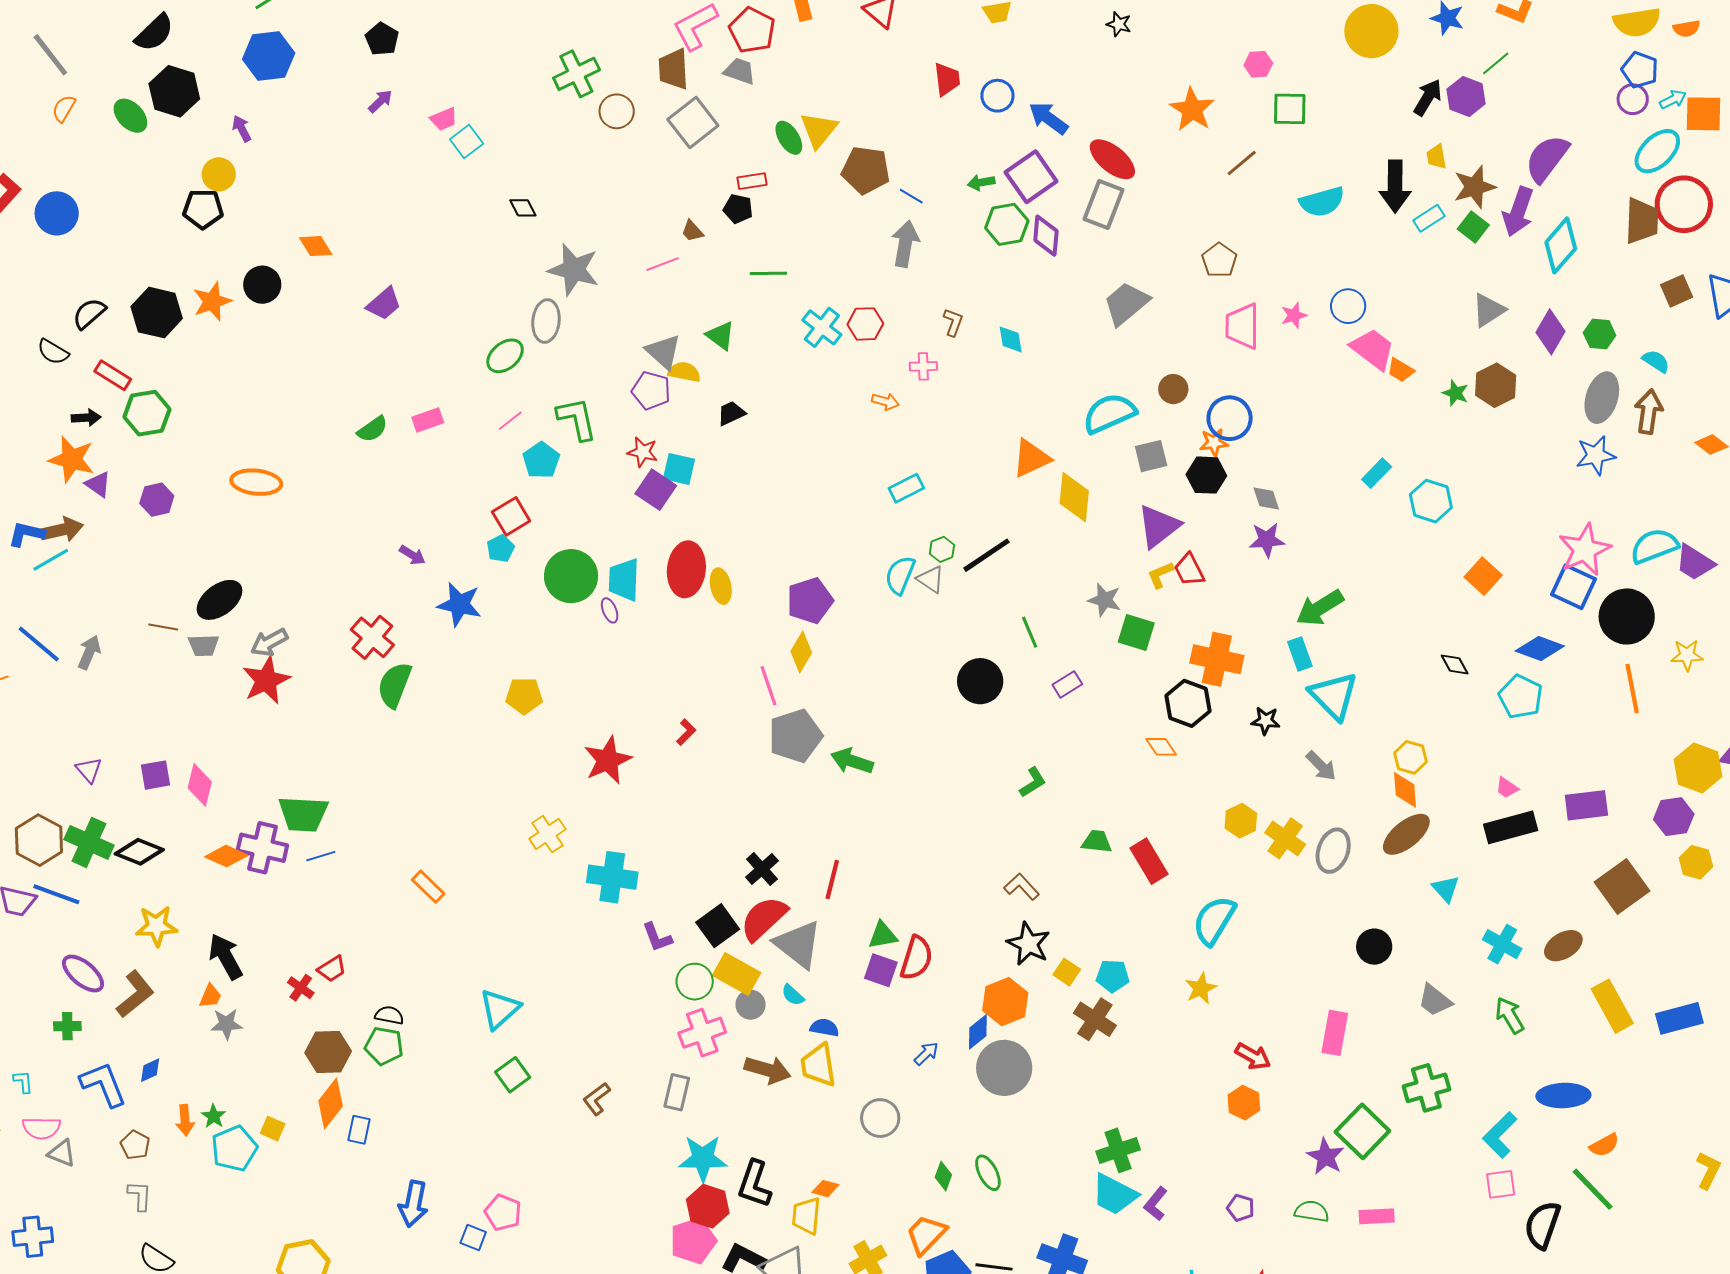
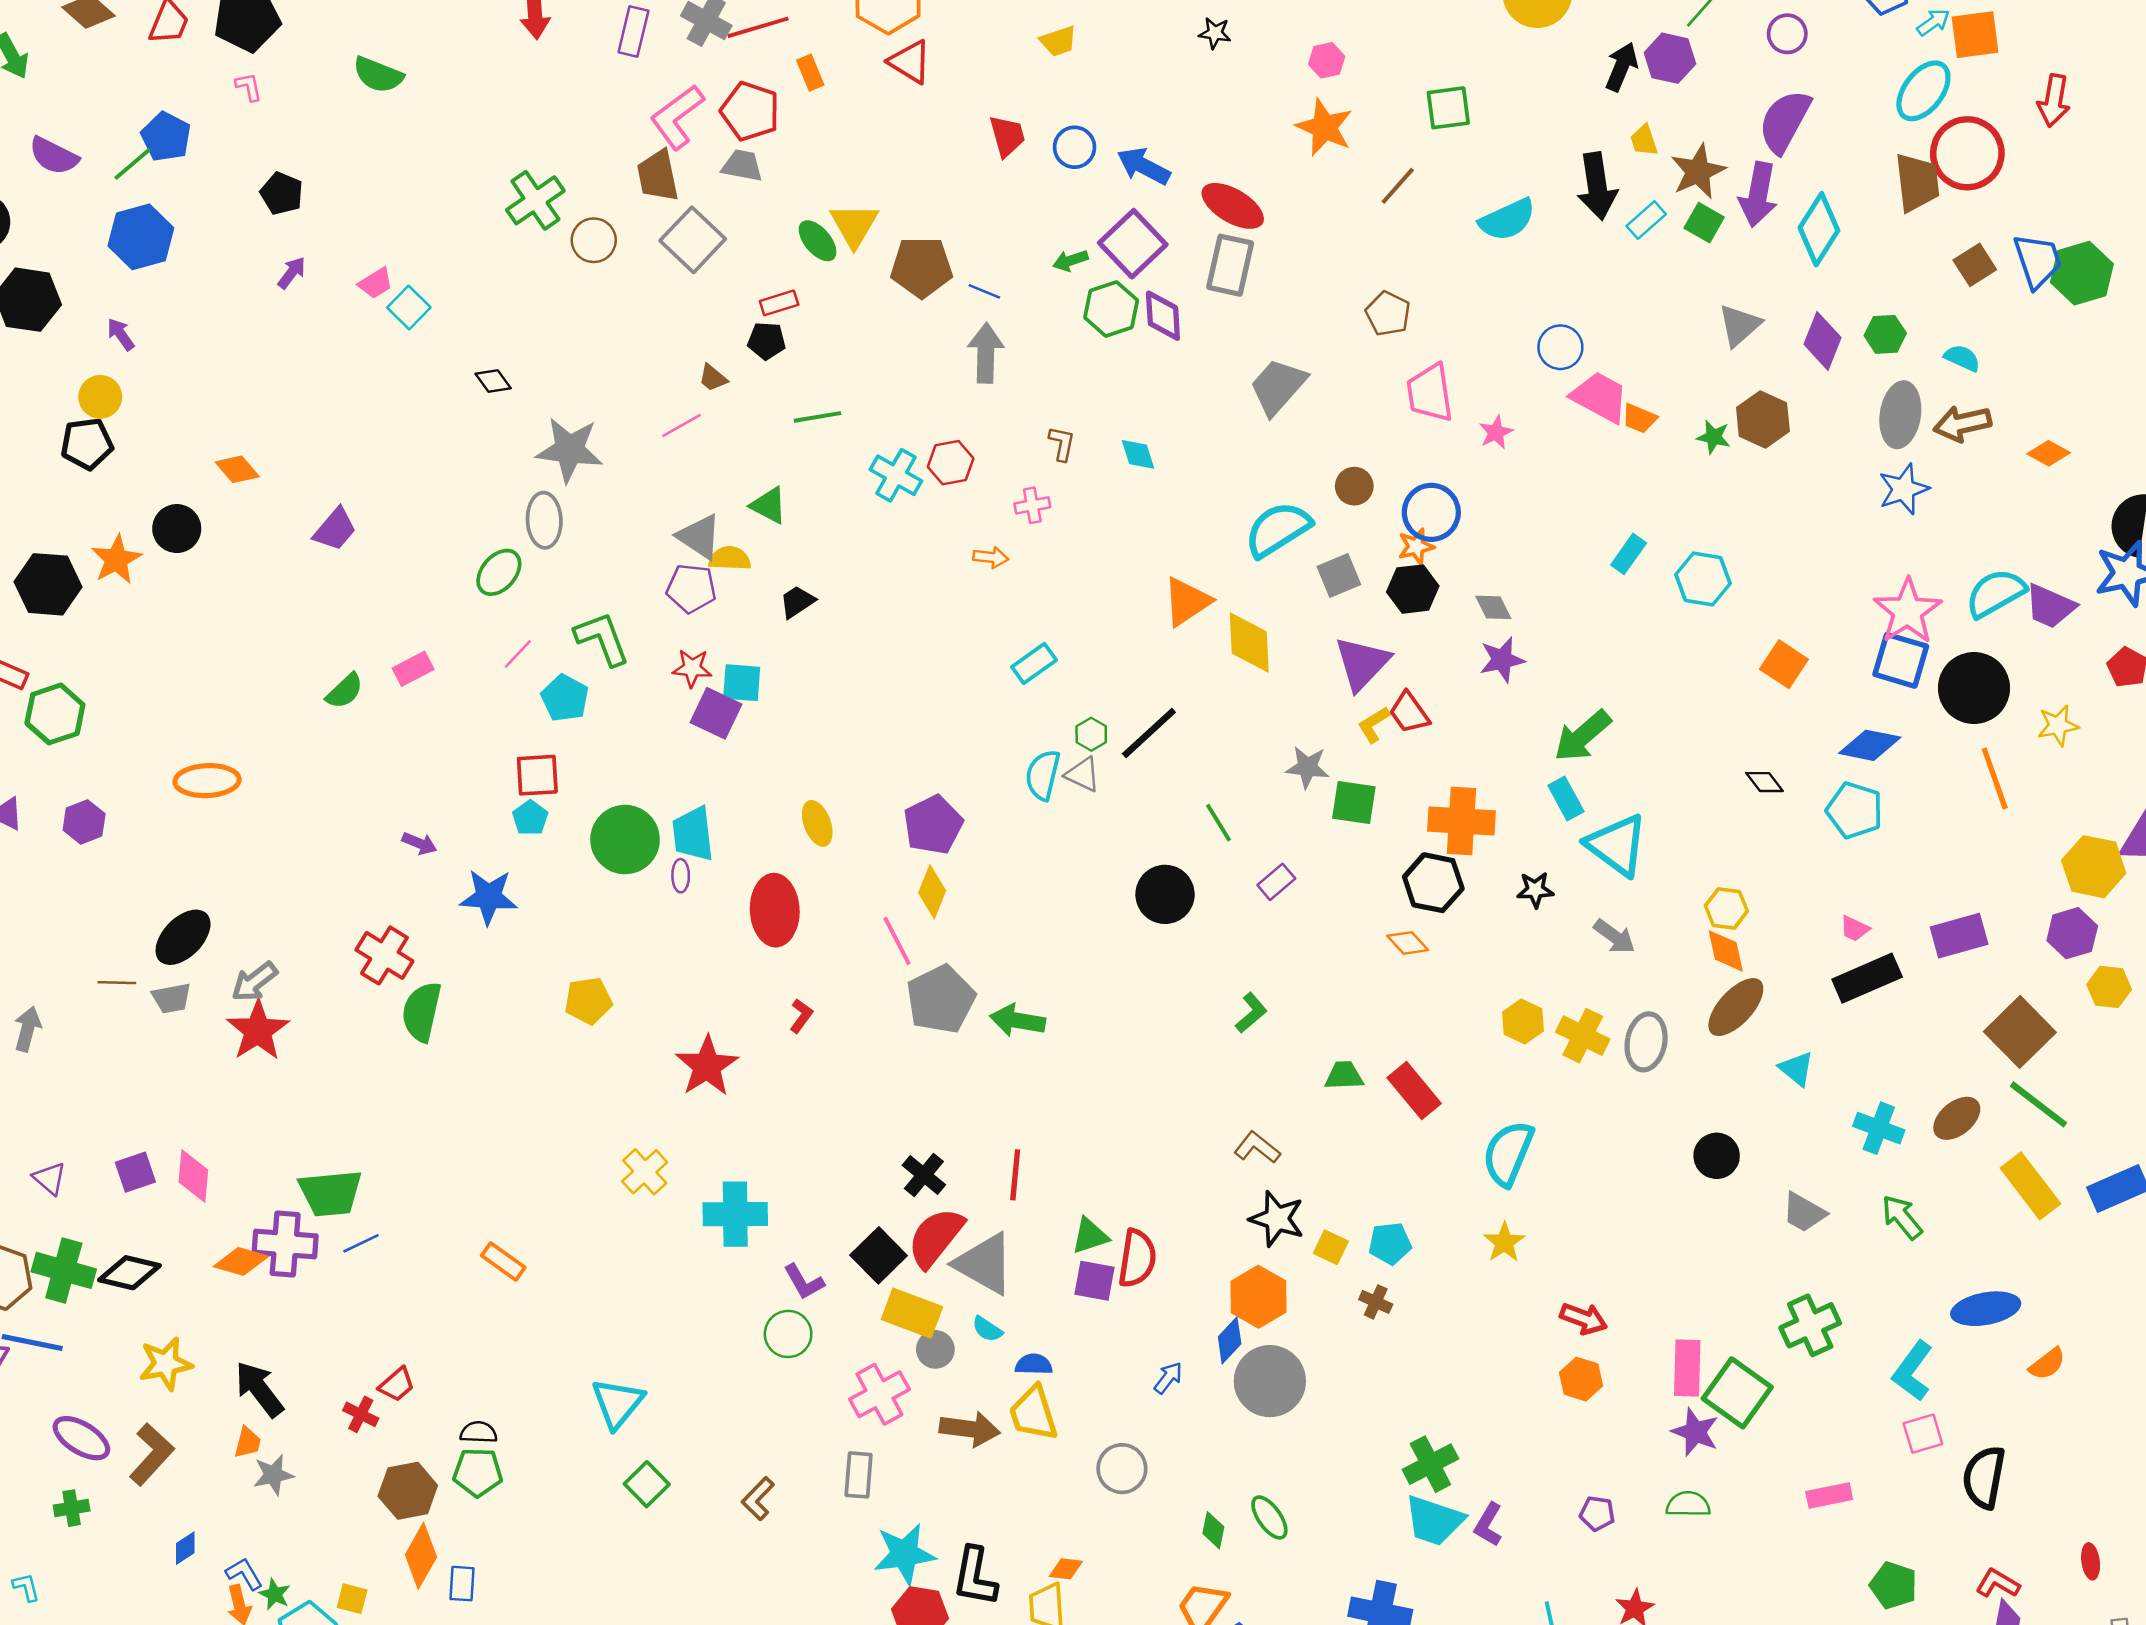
pink hexagon: (1258, 64) -> (1327, 60), moved
purple circle: (1633, 99) -> (1787, 34), moved
pink star: (1294, 315) -> (1496, 432), moved
brown arrow: (1649, 412) -> (1962, 424), turned -102
red square: (511, 516) -> (537, 775), turned 36
red ellipse: (686, 569) -> (775, 910), moved
purple ellipse: (610, 610) -> (681, 876), turned 30
green circle: (695, 982) -> (788, 1334), moved
brown cross: (1095, 1019) -> (1376, 1302), size x0.6
pink rectangle: (1335, 1033) -> (1687, 1368), moved
blue L-shape: (103, 1084) -> (244, 1574), moved, size x0.6
green line: (1593, 1189) -> (2038, 1104), moved
pink rectangle: (1377, 1216) -> (1829, 1496), moved

